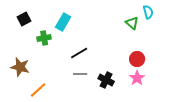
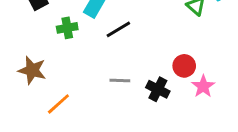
black line: (79, 53) -> (118, 29), moved
red circle: (137, 59) -> (184, 66), moved

